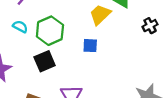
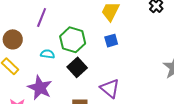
cyan semicircle: (20, 27) -> (48, 54), moved

